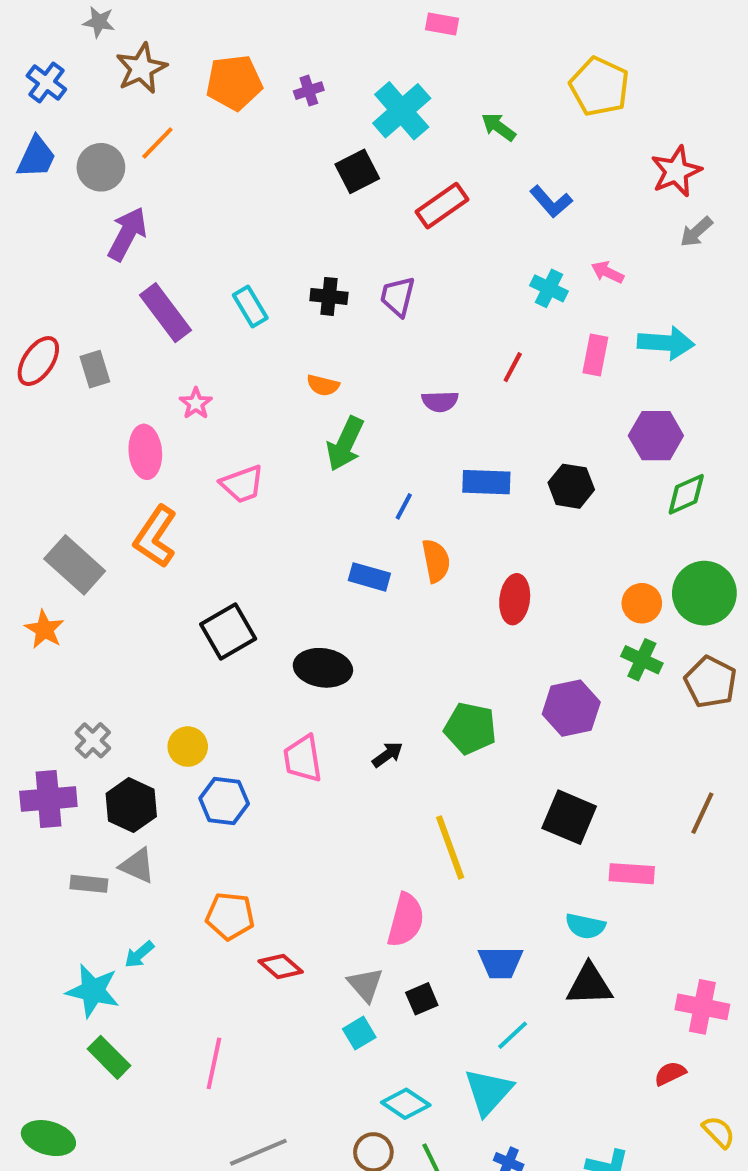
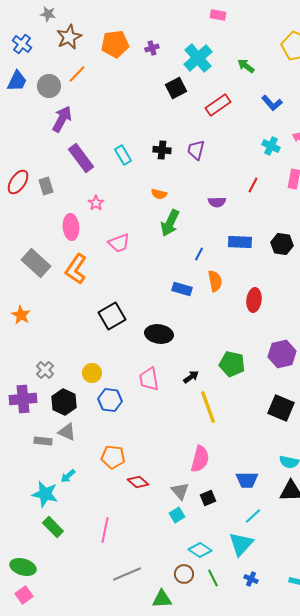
gray rectangle: (75, 565) -> (36, 263), moved
yellow line: (450, 847) -> (208, 407), moved

